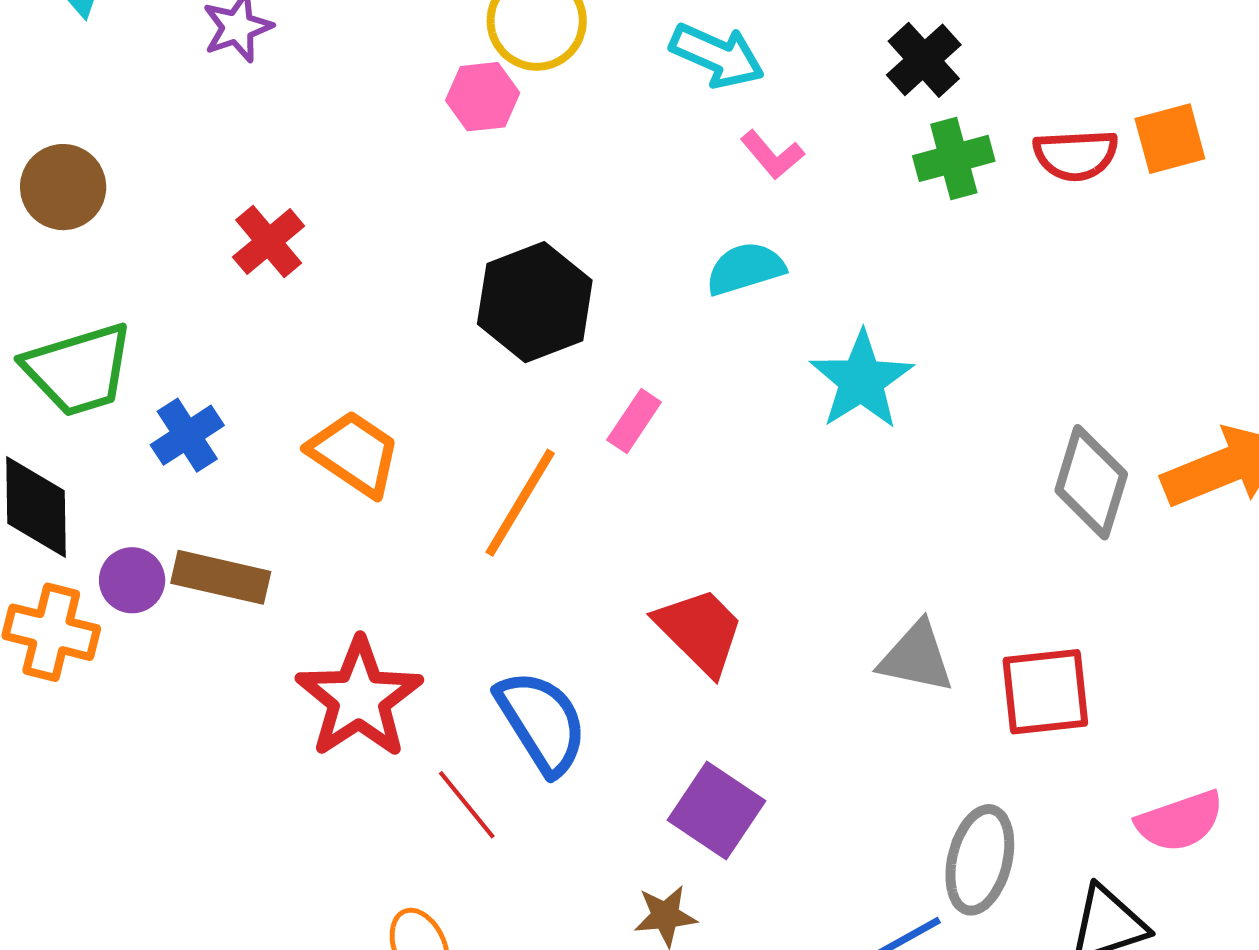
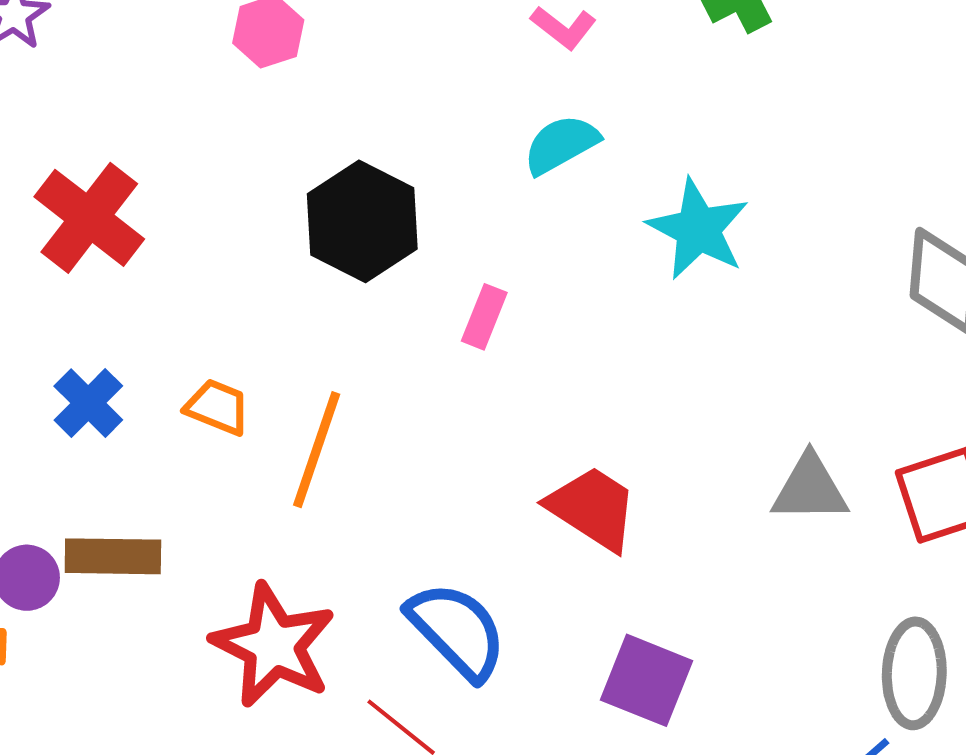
red cross: (269, 241) -> (89, 218), size x1.5
blue cross: (187, 435) -> (88, 403), moved
orange trapezoid: (354, 453) -> (217, 407), size x0.7
orange line: (520, 503) -> (317, 450), moved

